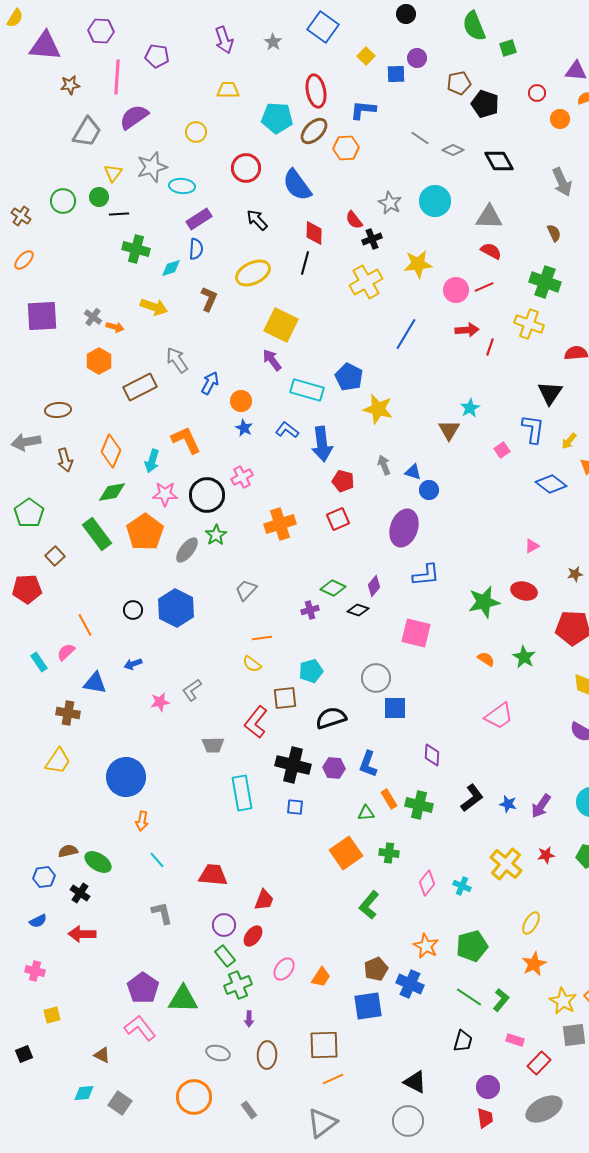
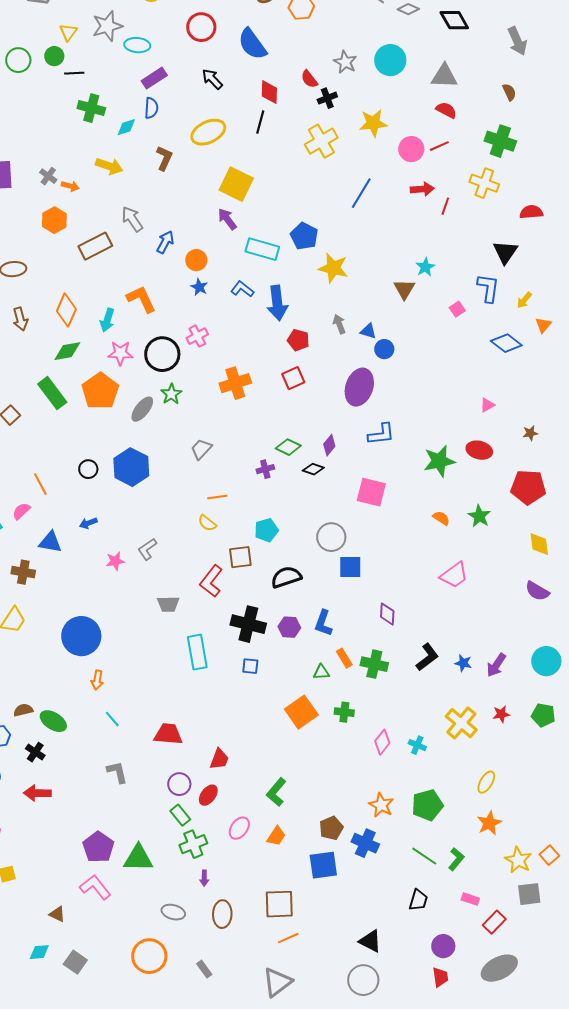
green L-shape: (369, 905) -> (276, 792), moved

